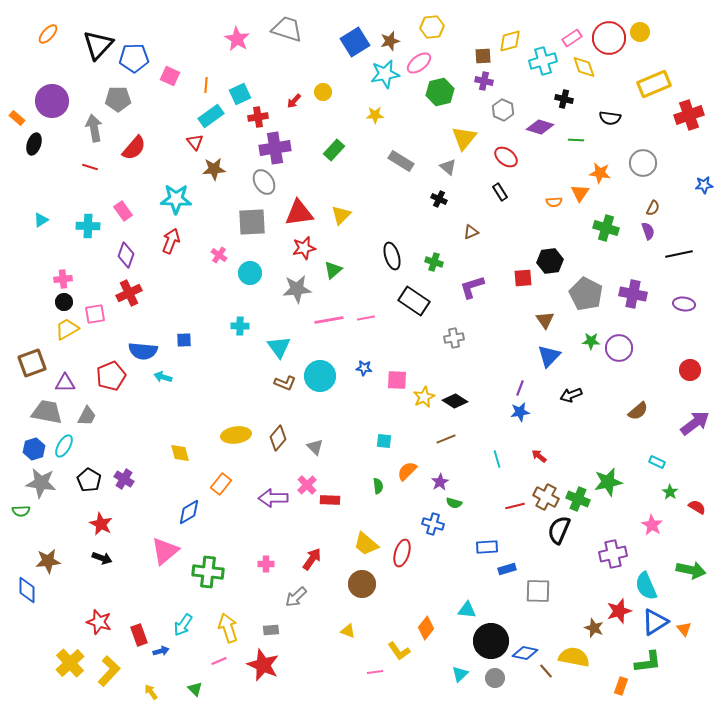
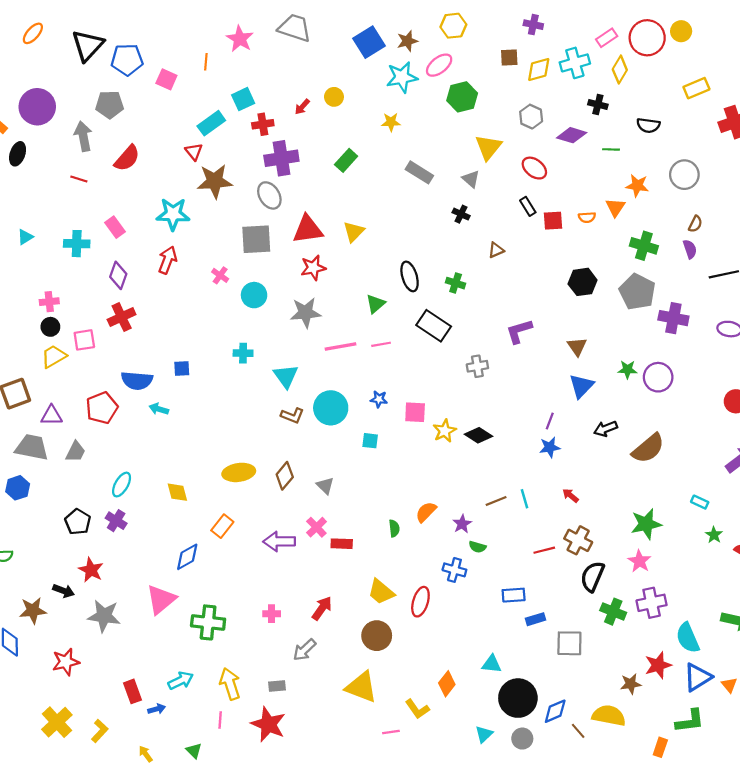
yellow diamond: (510, 41) -> (539, 70), moved
yellow diamond: (584, 67) -> (620, 70), turned 50
purple cross: (484, 81) -> (533, 25), moved
yellow rectangle: (654, 84) -> (696, 88), size x0.7
orange line: (206, 85) -> (206, 62), moved
brown star: (214, 169) -> (215, 181), size x1.4
green triangle: (333, 270) -> (376, 304), moved
red square: (523, 278) -> (553, 221), moved
purple L-shape: (472, 287) -> (519, 331), moved
gray pentagon: (586, 294) -> (637, 292), moved
brown semicircle: (638, 411) -> (648, 448), moved, size x1.5
brown line: (446, 439) -> (496, 501), moved
cyan square: (384, 441) -> (370, 441), moved
cyan ellipse: (64, 446) -> (122, 485), moved
gray star: (41, 483) -> (104, 616), moved
green cross: (578, 499) -> (613, 612), moved
pink star: (652, 525) -> (639, 561), moved
black arrow: (102, 558) -> (64, 591), moved
red star: (99, 622) -> (66, 662), moved, turned -30
cyan arrow: (183, 625) -> (181, 681), turned -150
brown star: (594, 628) -> (631, 684), turned -30
yellow triangle: (348, 631) -> (361, 687), size x2.0
blue diamond: (525, 653) -> (555, 711), turned -35
pink line: (219, 661) -> (220, 720), turned -63
yellow L-shape: (109, 671) -> (100, 731), size x0.7

